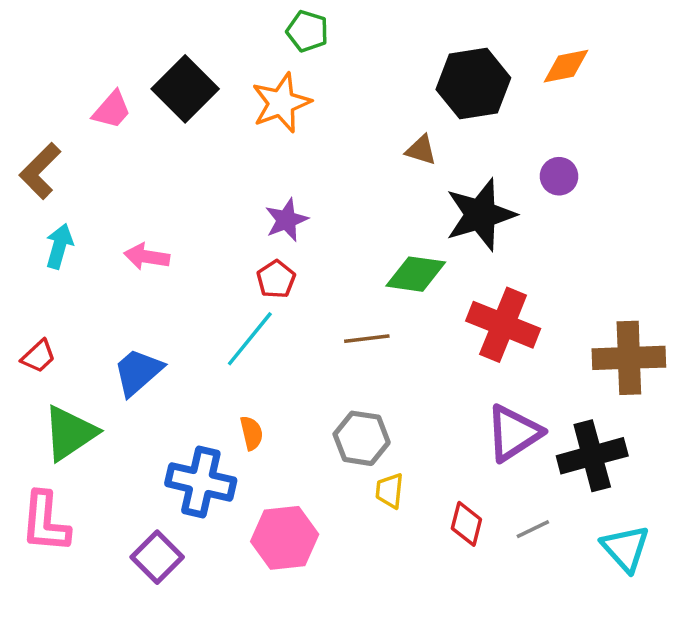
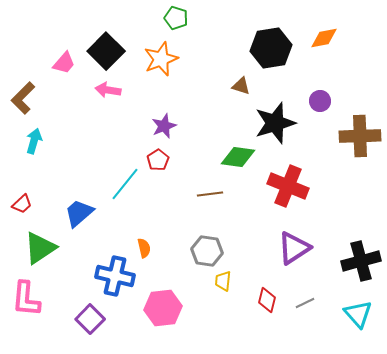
pink arrow: (147, 257) -> (108, 90), moved
cyan line: (250, 339) -> (125, 184), moved
brown cross: (629, 358) -> (360, 136), moved
black cross: (592, 456) -> (361, 261), moved

